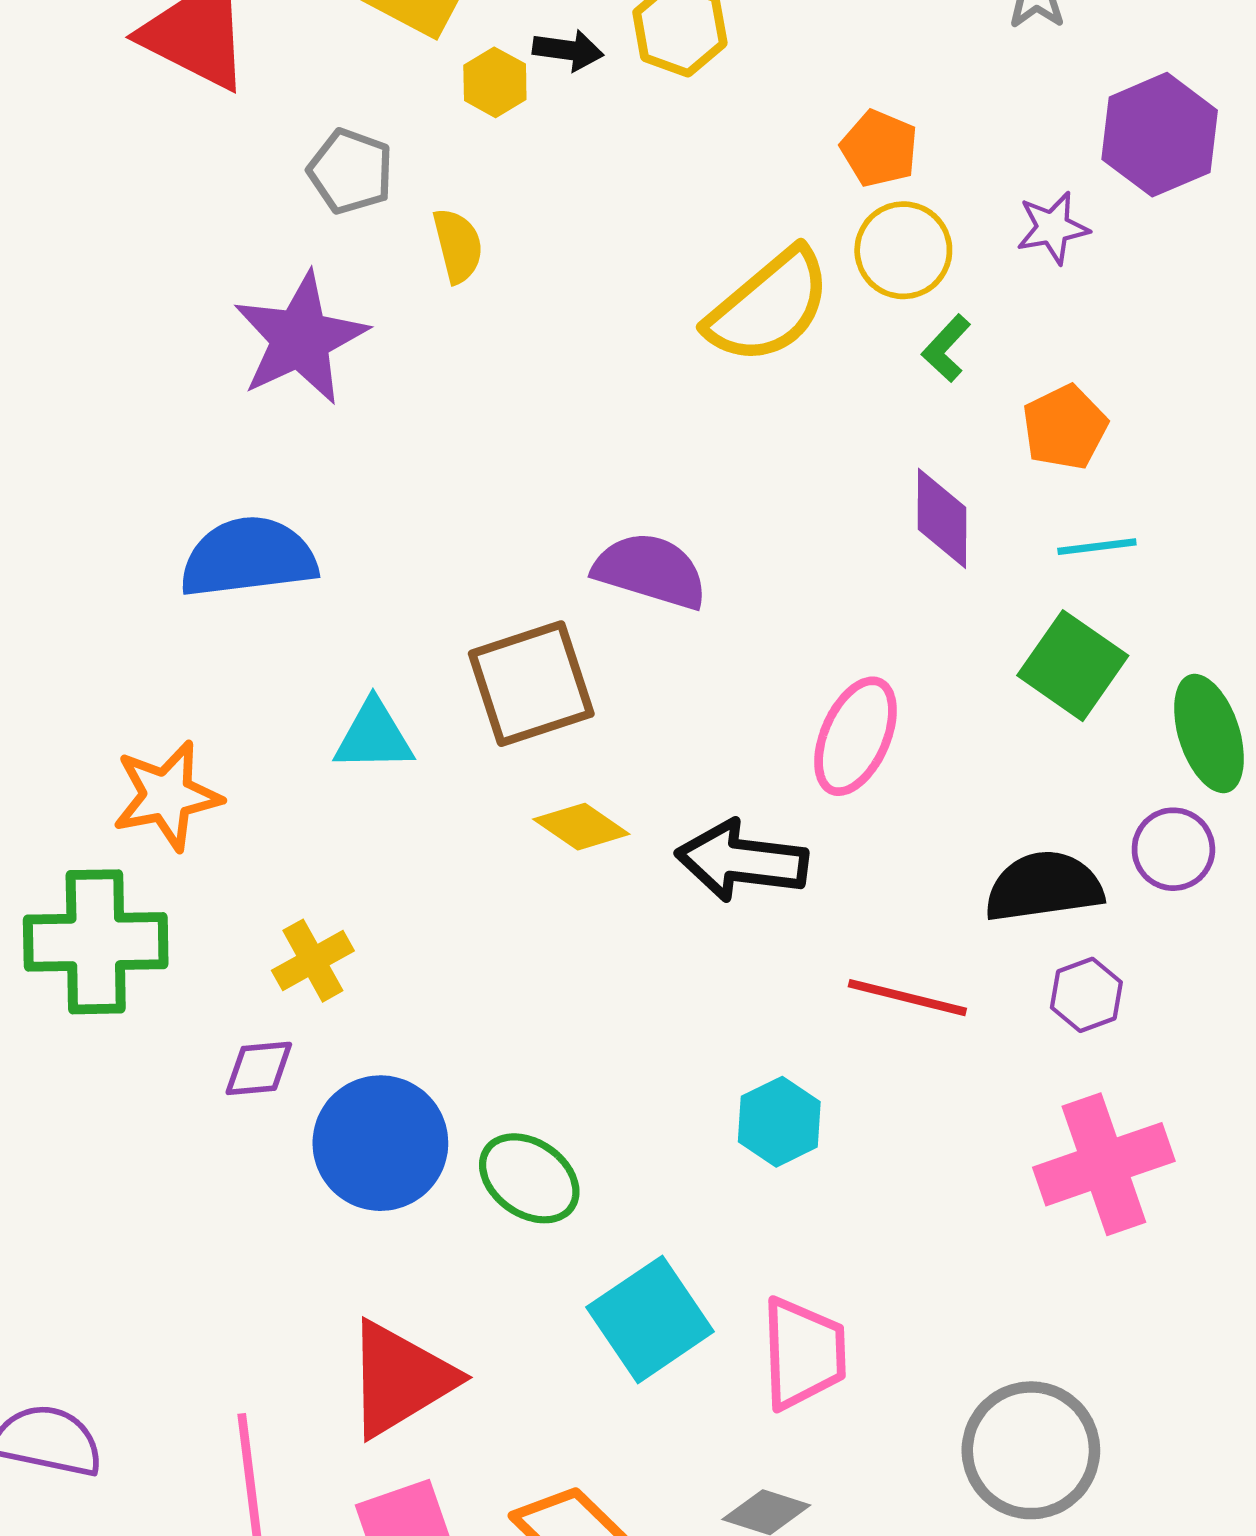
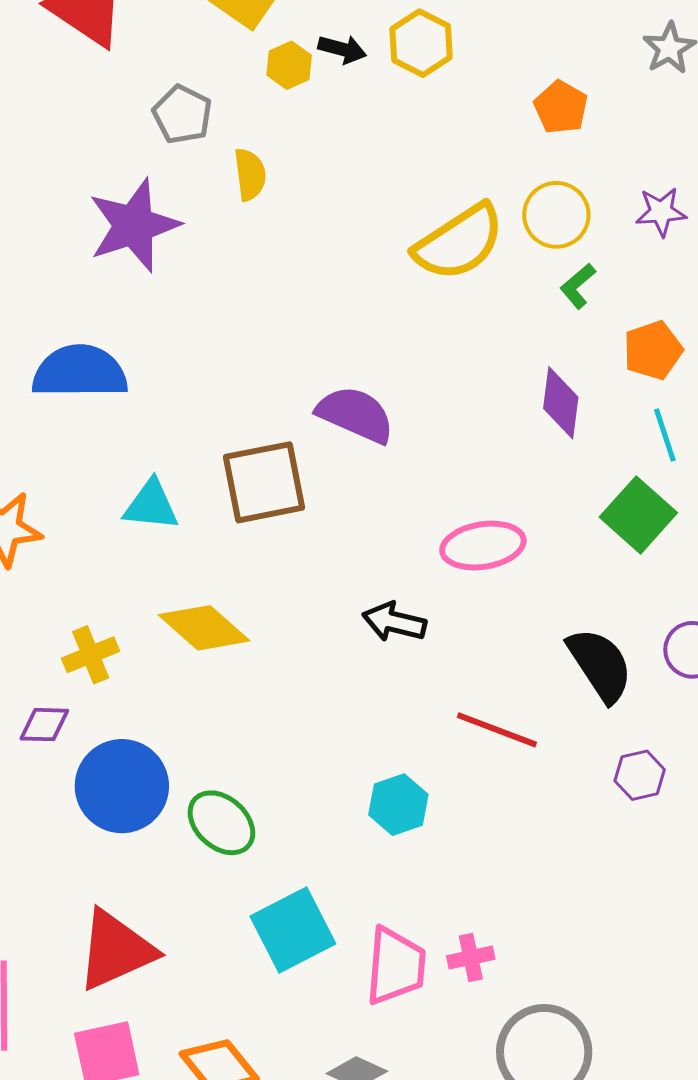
orange pentagon: (879, 148) -> (561, 107), moved
cyan line: (1097, 547) -> (665, 435), turned 72
pink ellipse: (855, 736) -> (483, 546), turned 50
yellow diamond: (581, 827) -> (204, 628), moved, size x1.4
black arrow: (742, 861) -> (394, 622), size x0.7
black semicircle: (1044, 887) -> (600, 665), turned 58
purple hexagon: (1086, 995) -> (640, 775), moved
pink cross: (1104, 1164) -> (471, 958), moved, size x0.5

